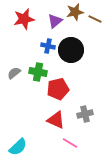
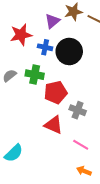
red star: (24, 19) -> (21, 35), moved
gray cross: (85, 114) -> (78, 110), moved, turned 35
pink line: (70, 143) -> (81, 145), moved

